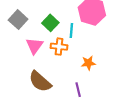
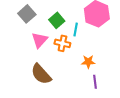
purple line: (78, 90) -> (95, 82), moved

